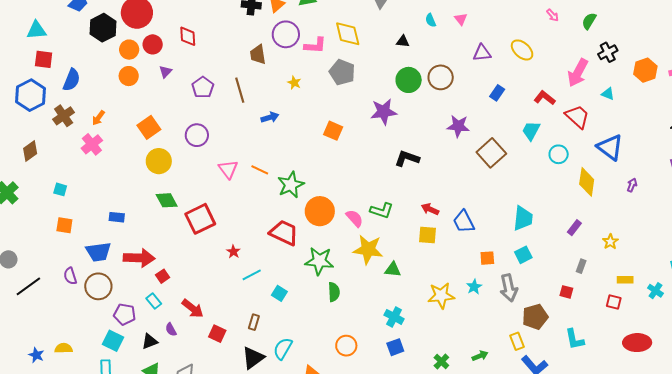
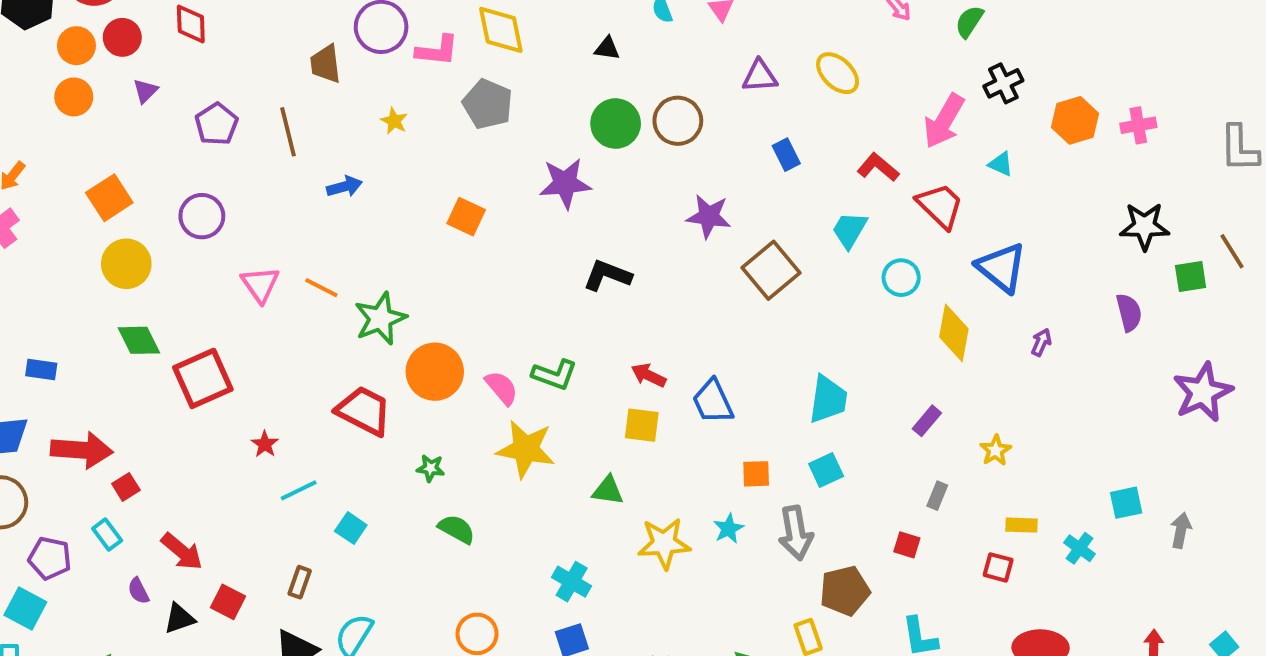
blue rectangle: (497, 93) -> (786, 155), turned -63
green star: (319, 261) -> (431, 468), size x0.5
green triangle: (393, 269) -> (608, 491), moved
green semicircle: (334, 292) -> (457, 529), turned -60
black triangle: (150, 341) -> (179, 618), moved

